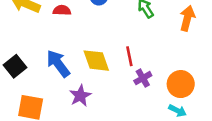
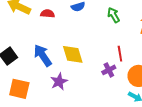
red line: (129, 56) -> (120, 54), moved

